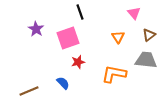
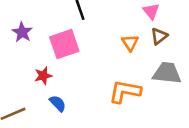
brown triangle: (149, 35) -> (159, 36), moved
red star: (78, 62) -> (43, 76), moved

